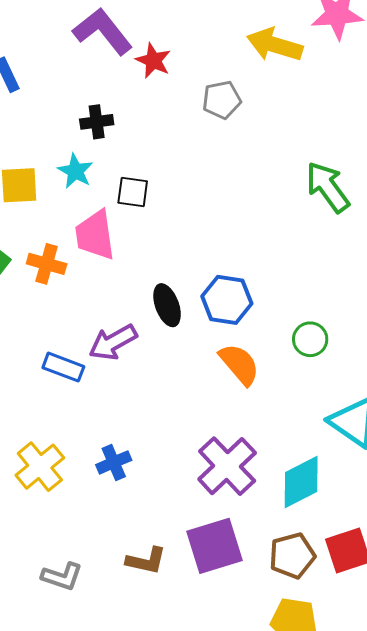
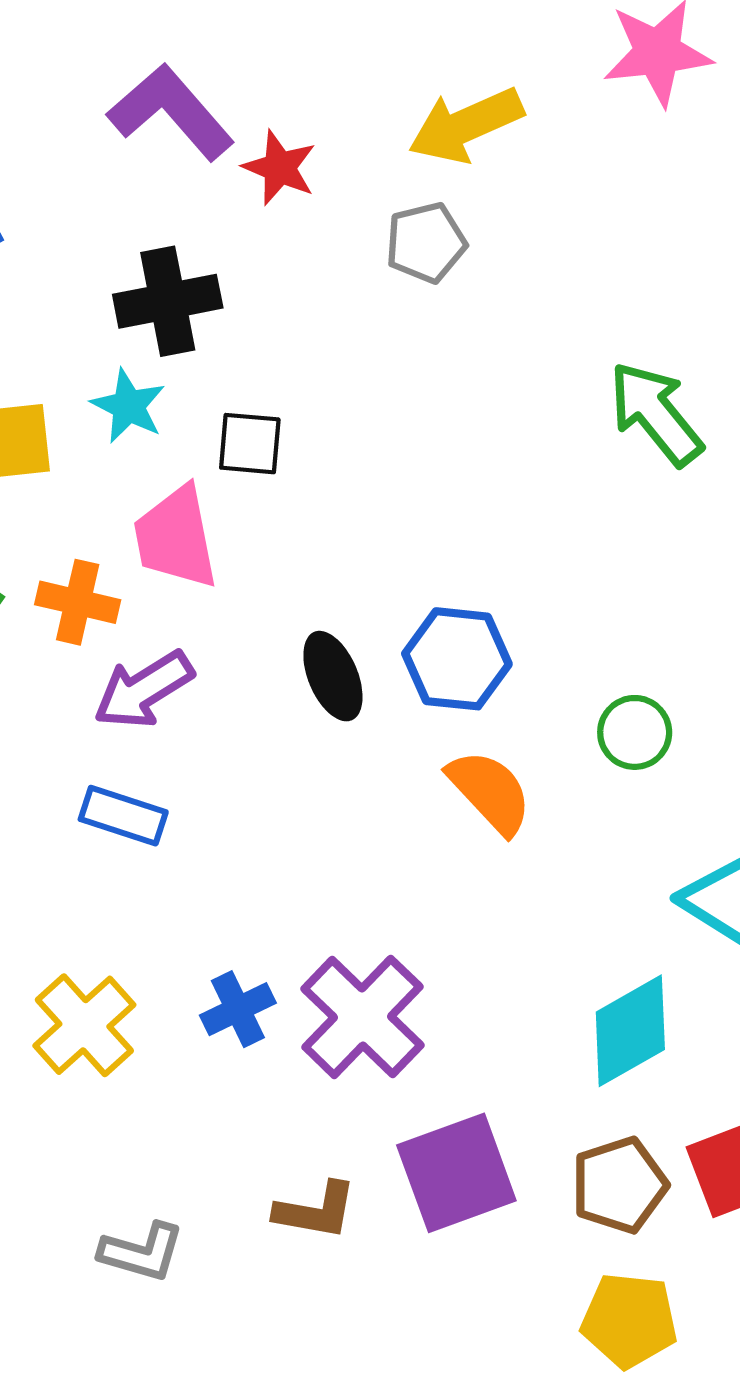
yellow arrow: (275, 45) -> (466, 125), moved, turned -38
black cross: (97, 122) -> (168, 301), size x1.5
purple arrow: (113, 342) -> (143, 690), moved
purple cross: (227, 466) -> (362, 1017), moved

